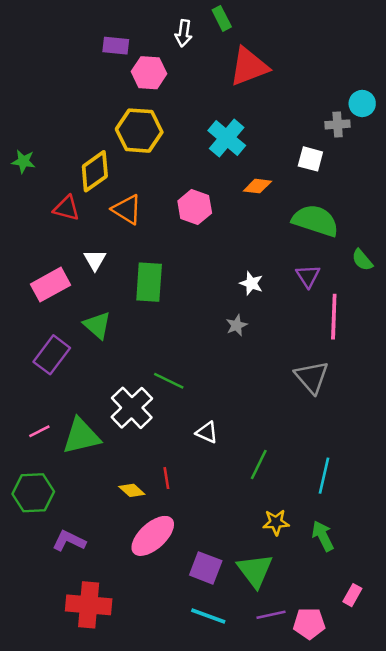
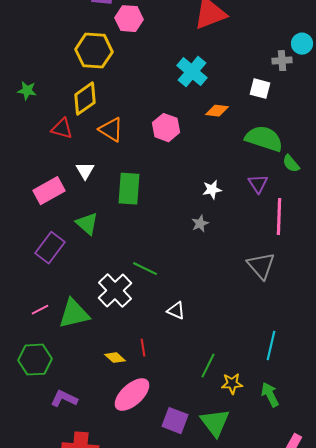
yellow hexagon: (139, 131) -> (94, 51), moved
green semicircle: (362, 260) -> (291, 164), moved
white star: (251, 283) -> (212, 190), turned -30
green line: (259, 464) -> (208, 366), moved

